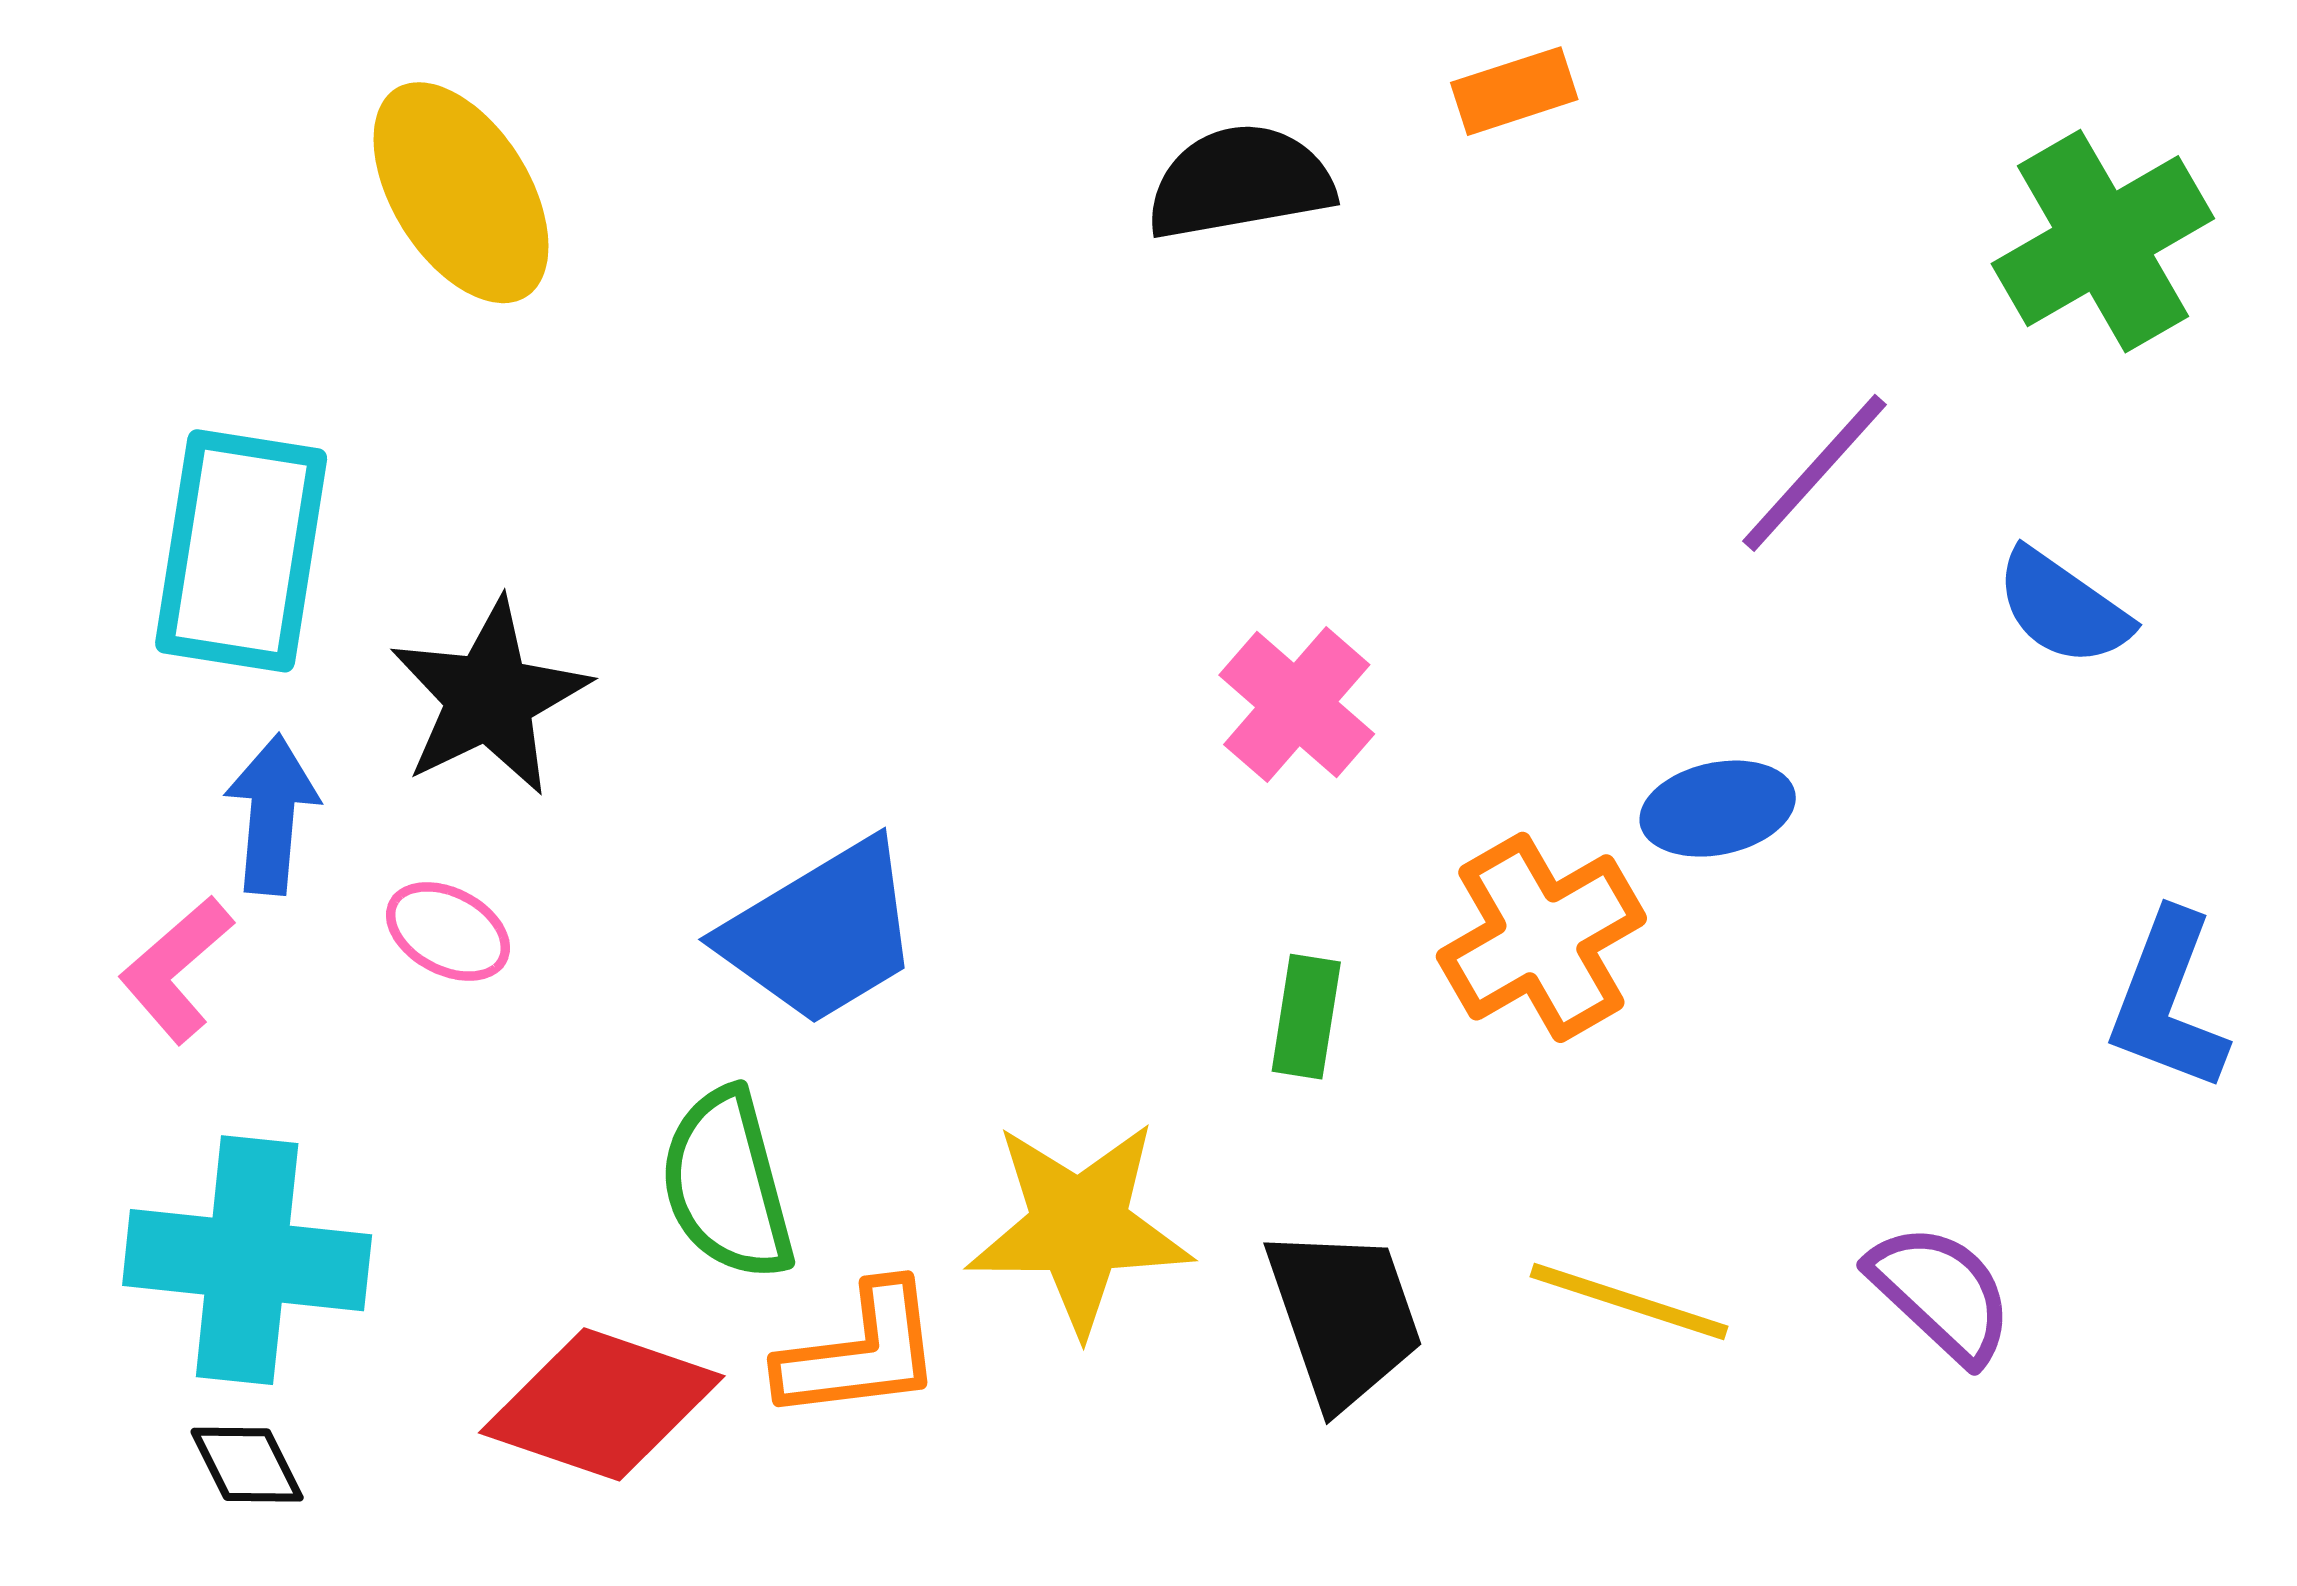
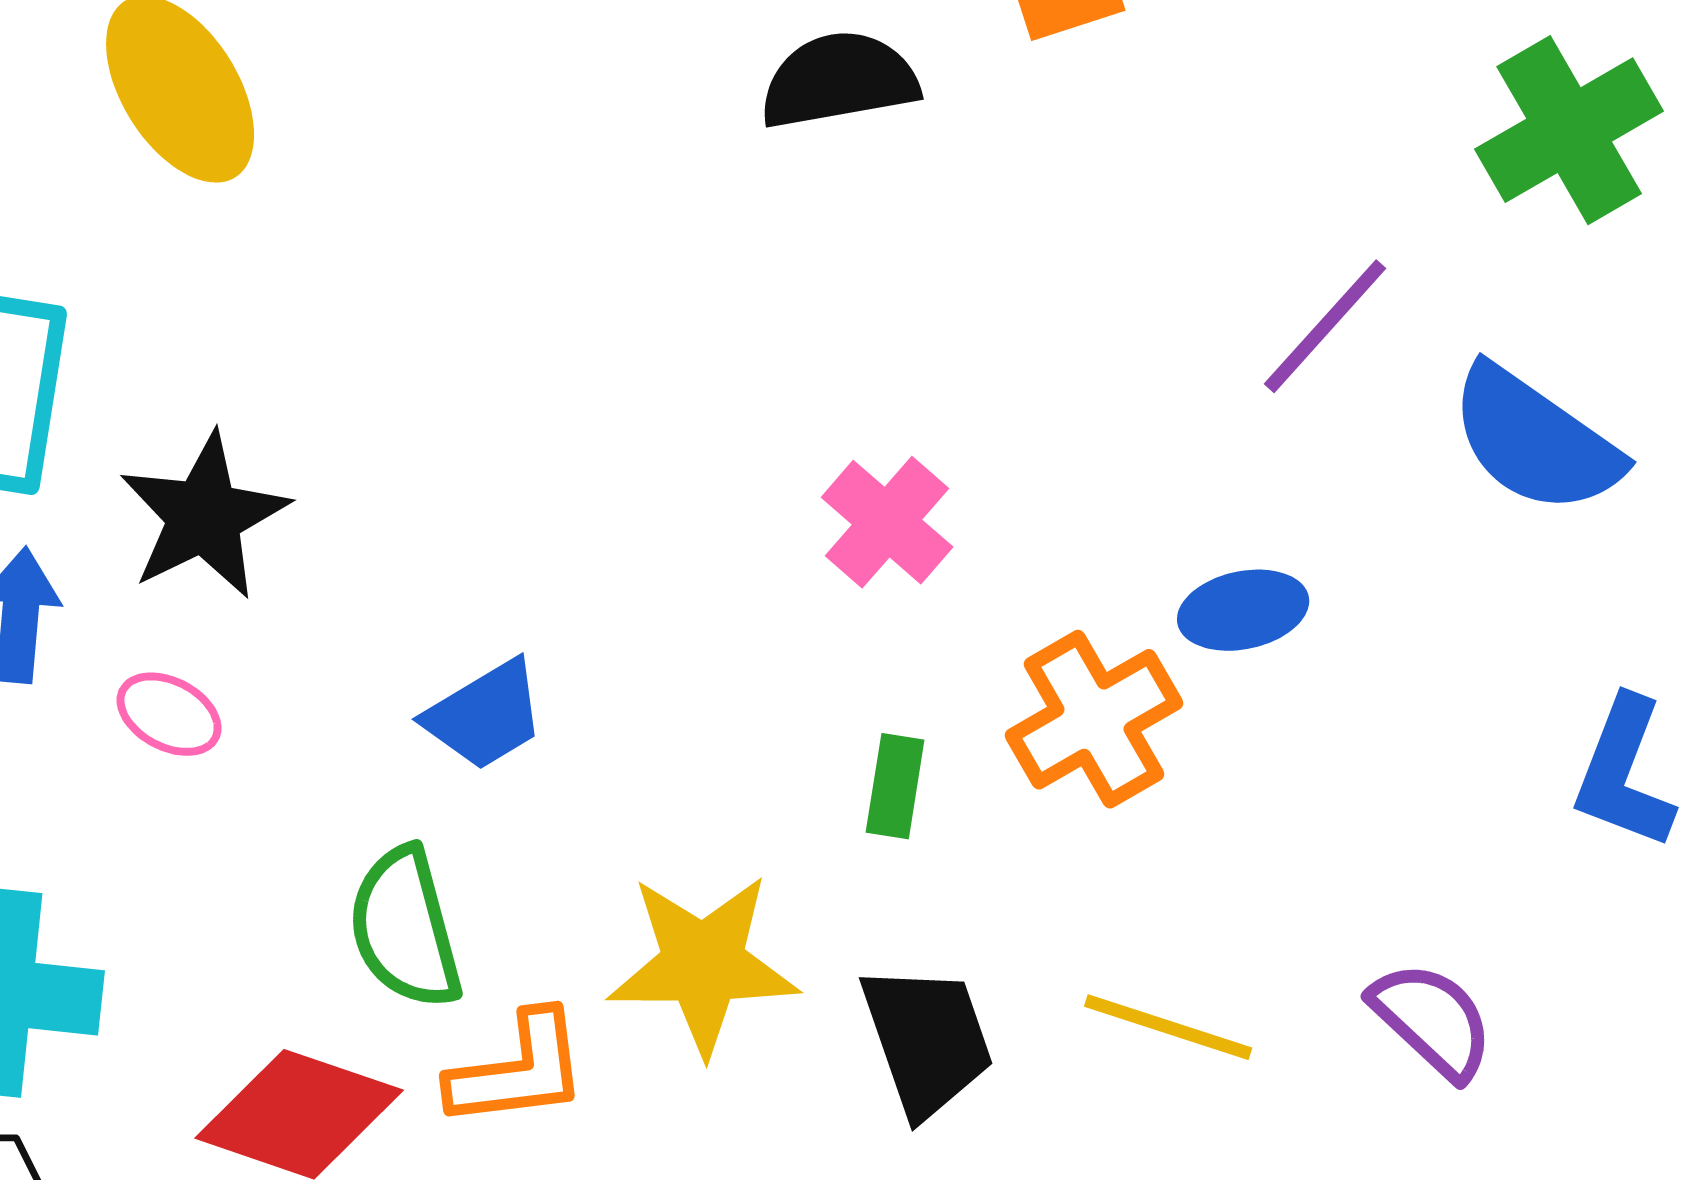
blue semicircle: (2063, 608) -> (1535, 440), size x1.5
blue trapezoid: (822, 933) -> (485, 715), size x0.7

